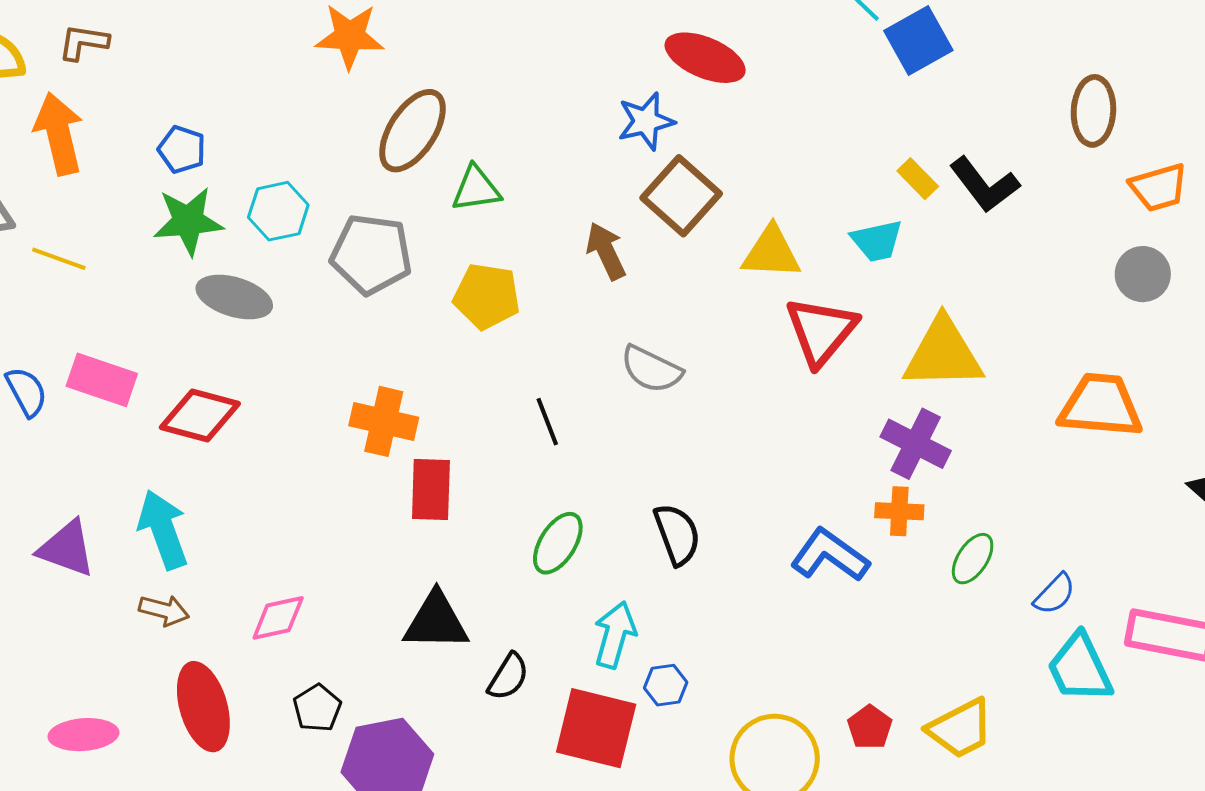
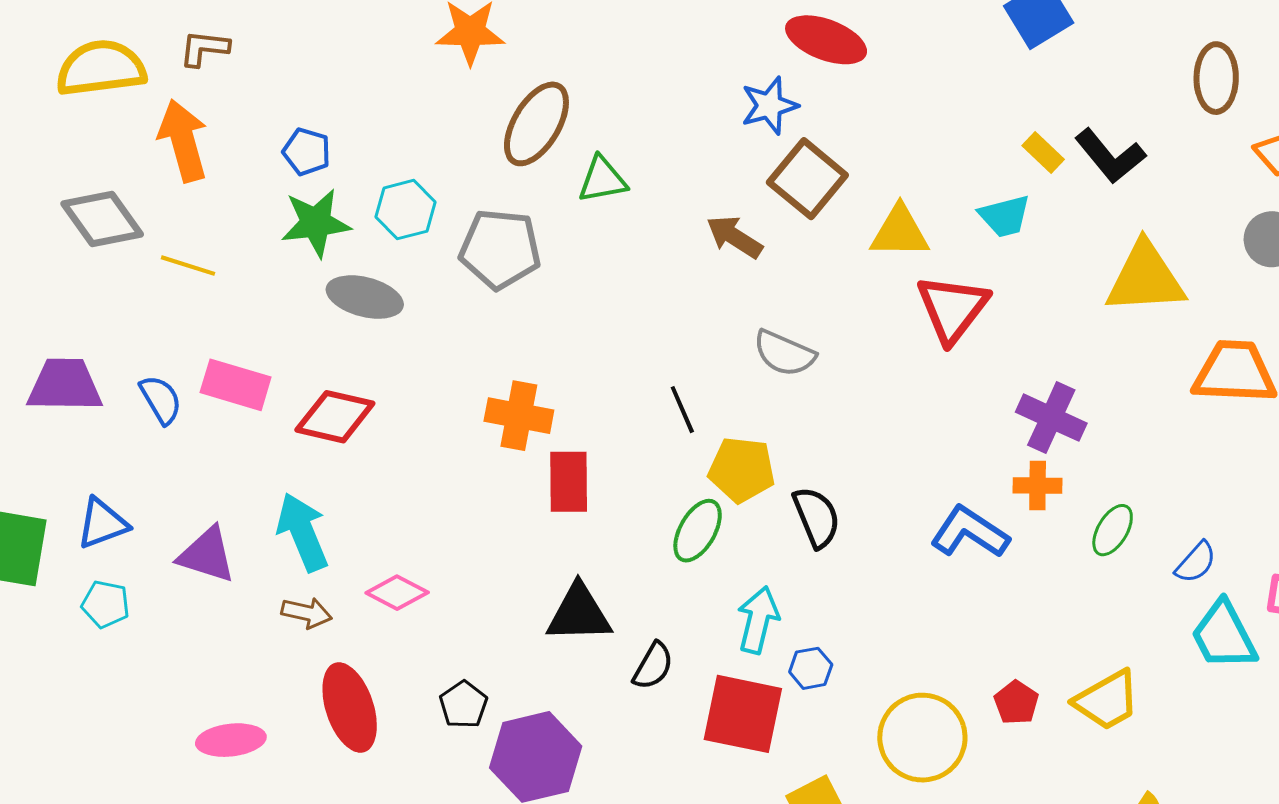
brown arrow: (606, 251) -> (734, 237), turned -30
yellow pentagon: (487, 296) -> (742, 470), moved
yellow triangle: (943, 354) -> (1145, 278), moved
pink diamond: (278, 618) -> (397, 593), moved, turned 42

